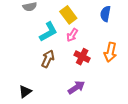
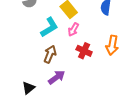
purple arrow: (76, 87) -> (57, 77), moved

